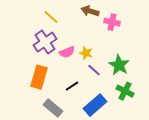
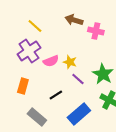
orange rectangle: (39, 77) -> (23, 86), size x0.7

